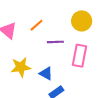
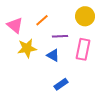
yellow star: (21, 67) -> (27, 48), moved
blue triangle: (46, 73) -> (53, 55), moved

